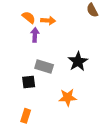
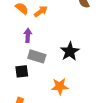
orange arrow: (48, 20) -> (41, 11), turned -40
purple arrow: (35, 35) -> (28, 35), moved

